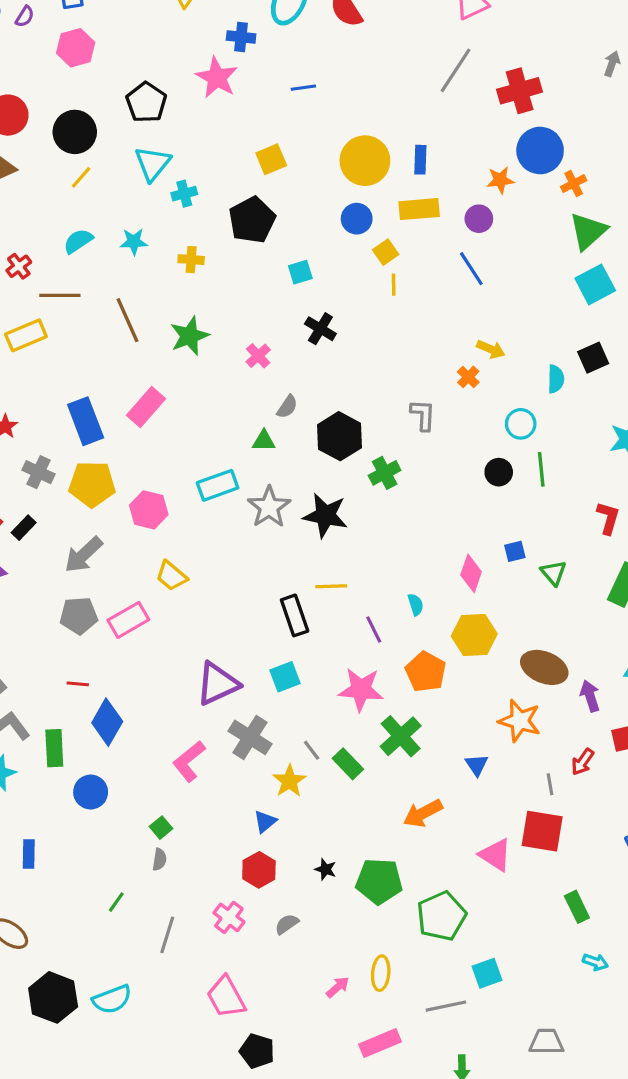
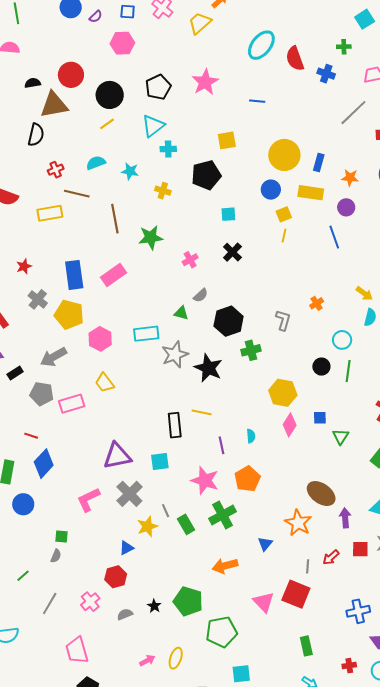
blue cross: (241, 37) -> (326, 74), moved
orange star: (500, 180) -> (350, 178), moved
yellow arrow: (491, 349) -> (364, 293), moved
black rectangle: (24, 528) -> (15, 373), moved
yellow hexagon: (474, 635) -> (283, 393), moved
green square: (161, 828) -> (61, 536), turned 32
black star: (326, 869) -> (154, 606), moved

